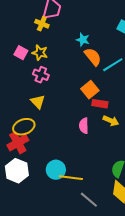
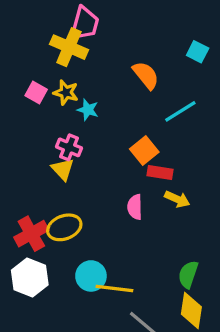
yellow cross: (42, 24) -> (69, 47), size x1.6
cyan star: (83, 40) -> (88, 110), moved
orange semicircle: (93, 57) -> (146, 75), moved
pink cross: (41, 75) -> (69, 147), moved
yellow ellipse: (24, 127) -> (64, 227), moved

